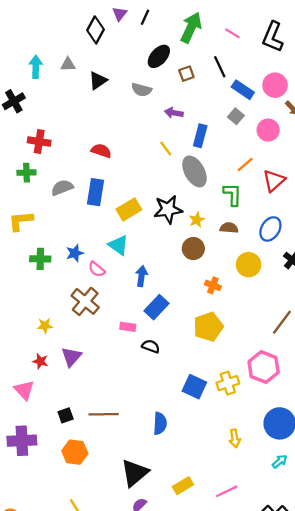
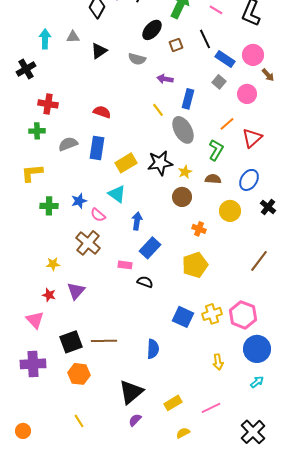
green L-shape: (232, 194) -> (216, 150), turned 30
pink hexagon: (264, 367) -> (243, 315), moved
black square: (66, 415) -> (71, 342), size x1.6

